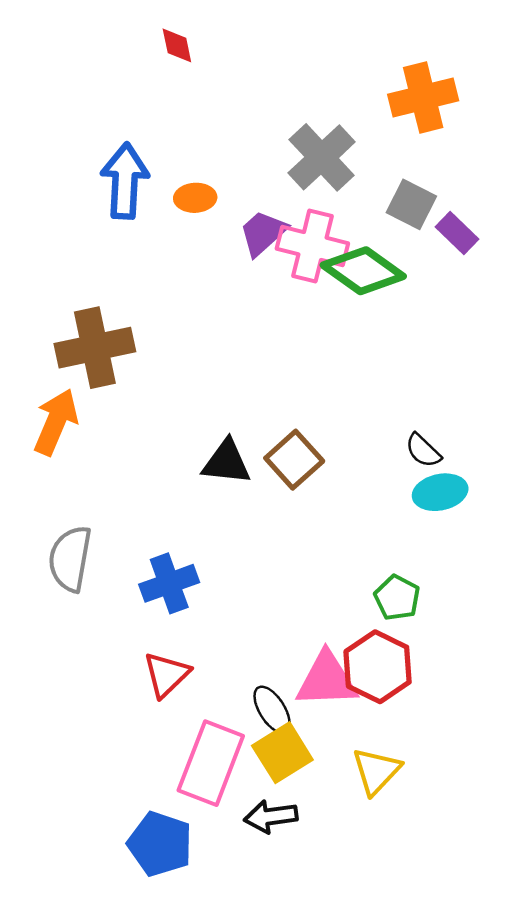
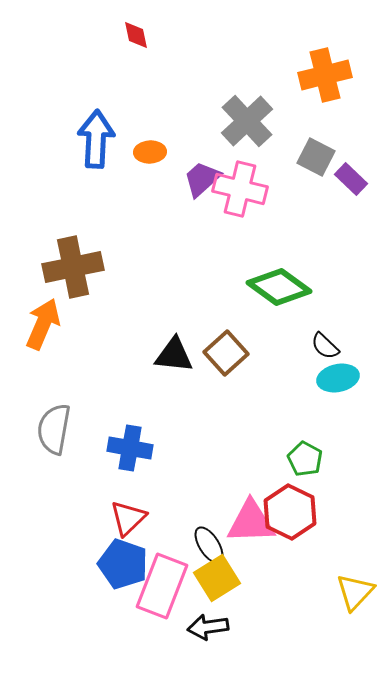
green diamond: (363, 271) -> (279, 287), moved
blue cross: (169, 583) -> (130, 448), turned 30
yellow triangle: (376, 771) -> (355, 592), moved
blue pentagon: (160, 844) -> (123, 564), moved

